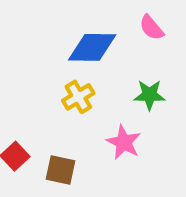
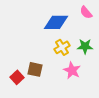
yellow cross: (78, 97) -> (62, 47), moved
brown square: (61, 170) -> (35, 69), moved

